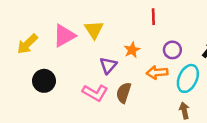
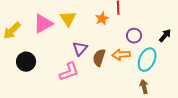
orange star: (132, 50) -> (102, 19), moved
pink L-shape: (95, 93) -> (69, 72), turned -50
brown semicircle: (124, 93) -> (99, 58), moved

